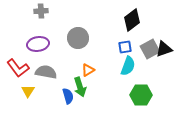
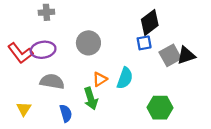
blue square: (125, 47) -> (144, 43), moved
cyan semicircle: (128, 66) -> (125, 78), moved
red L-shape: (18, 68) -> (20, 53), moved
yellow triangle: (28, 91) -> (24, 109), moved
blue semicircle: (68, 96) -> (66, 113), moved

